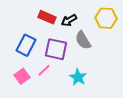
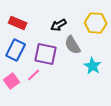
red rectangle: (47, 17) -> (18, 23), moved
cyan star: (78, 77) -> (93, 66), moved

